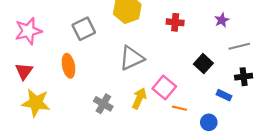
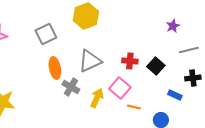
red cross: (175, 22) -> (130, 61), moved
orange ellipse: (69, 66) -> (55, 68), moved
gray cross: (103, 104) -> (71, 87), moved

